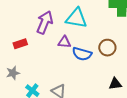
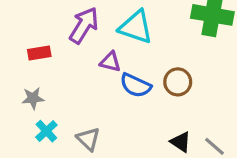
gray star: (13, 73) -> (33, 98), moved
black triangle: (115, 84) -> (181, 142), turned 32

